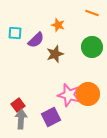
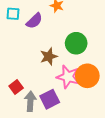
green circle: (92, 47) -> (76, 43), moved
brown star: (55, 54) -> (49, 56), moved
gray arrow: (21, 119) -> (30, 101), moved

